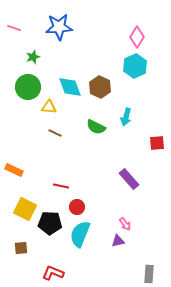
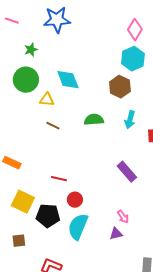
brown hexagon: (100, 87) -> (120, 87), moved
cyan arrow: (126, 117) -> (130, 120), moved
green semicircle: (96, 127) -> (94, 120), turned 150

